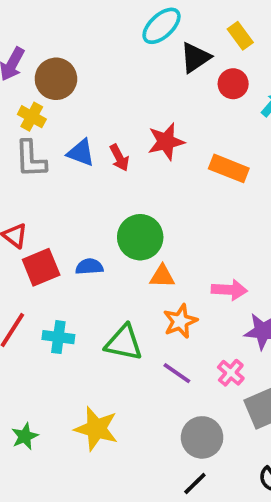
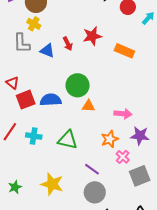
yellow cross: (32, 117) -> (34, 24), moved
blue triangle: (81, 153) -> (47, 51), moved
blue semicircle: (89, 267) -> (51, 100), size x1.5
orange star: (180, 321) -> (110, 139), moved
purple line: (177, 373) -> (92, 169), moved
gray circle: (202, 437) -> (95, 192), moved

